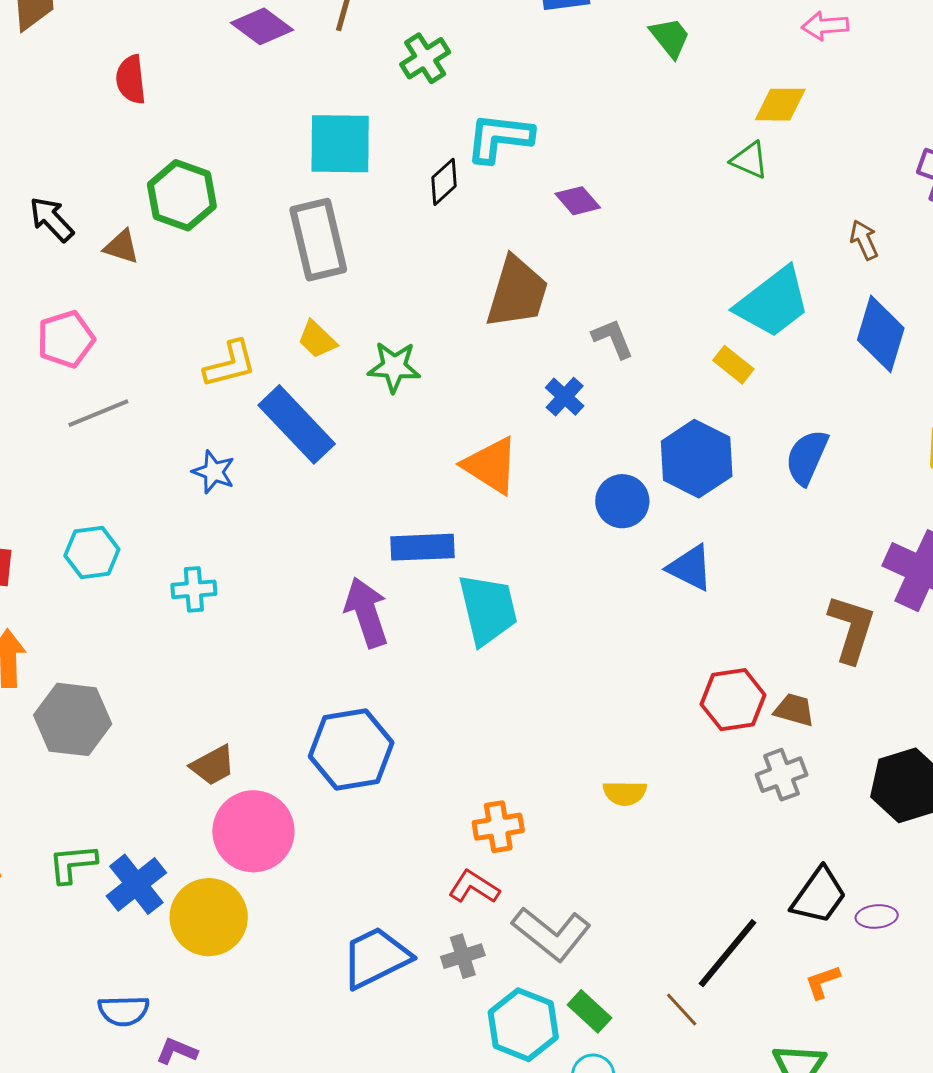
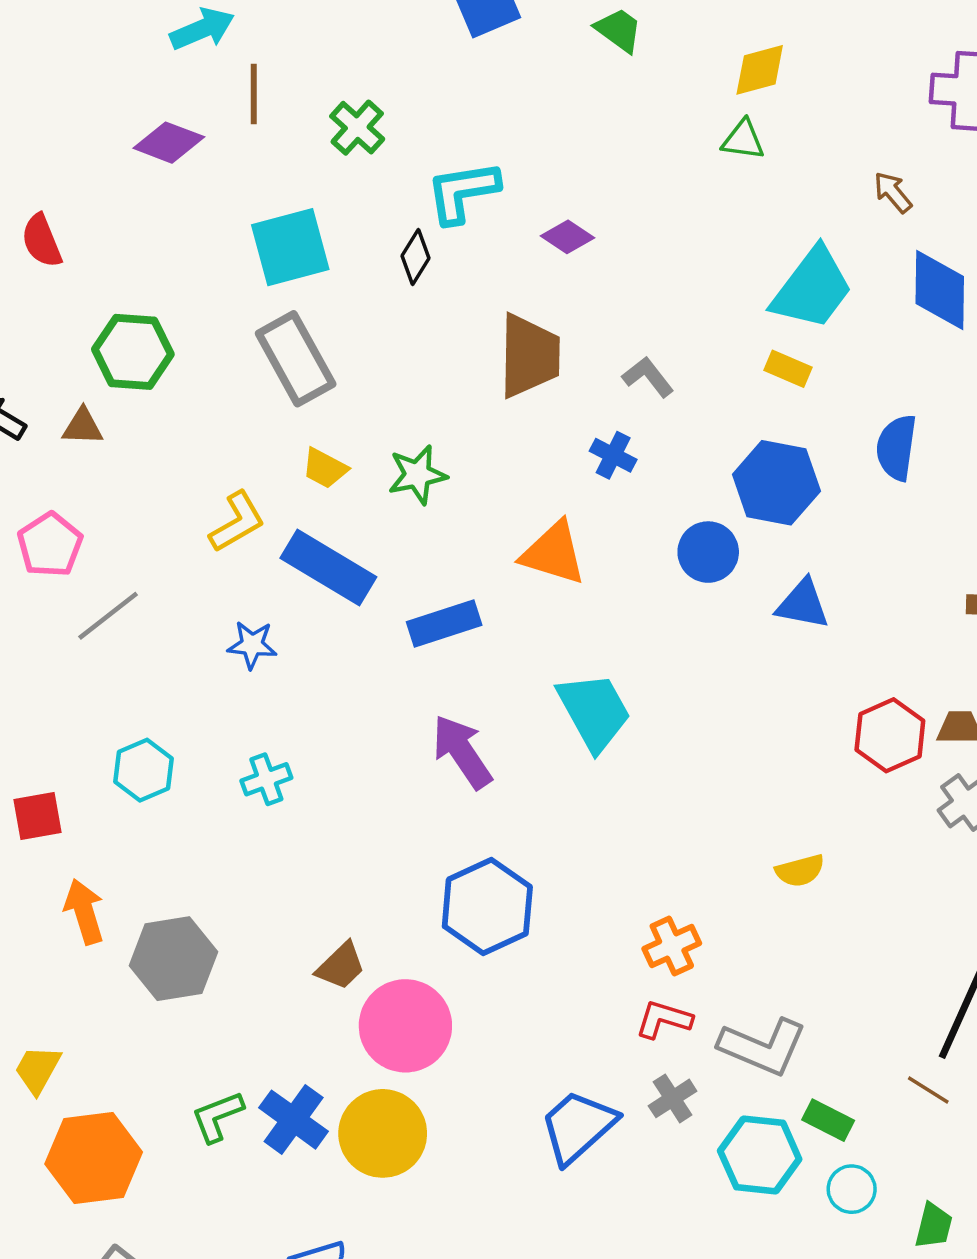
blue rectangle: (423, 547) -> (444, 624), moved

